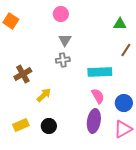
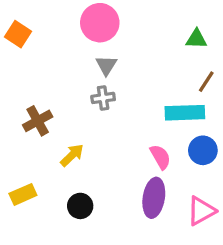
pink circle: (61, 14) -> (100, 23), size x1.5
cyan rectangle: (100, 72) -> (185, 113), moved
blue circle: (124, 103) -> (203, 150), moved
yellow rectangle: (21, 125) -> (23, 194), moved

